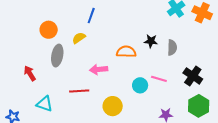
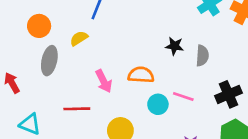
orange semicircle: (126, 52) -> (141, 75), moved
pink arrow: (99, 69) -> (104, 81), turned -114
black cross: (193, 76) -> (229, 94), turned 30

